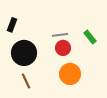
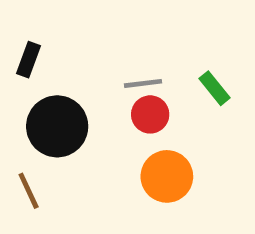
brown line: (26, 81) -> (29, 191), moved

